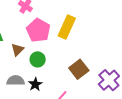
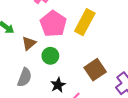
gray semicircle: (16, 81) -> (25, 77), turned 108
black star: (35, 84) -> (58, 85), moved

